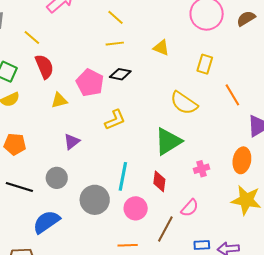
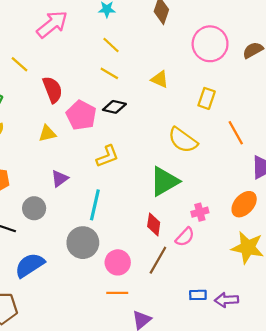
yellow line: (115, 44) -> (109, 73), turned 36
red semicircle: (44, 67) -> (53, 90), moved
orange ellipse: (242, 160) -> (244, 204), turned 30
cyan line: (123, 176) -> (95, 205), moved
gray circle: (57, 178) -> (34, 208), moved
pink circle: (136, 208) -> (118, 262), moved
pink semicircle: (190, 208) -> (185, 237), moved
brown line: (165, 229) -> (158, 260), moved

